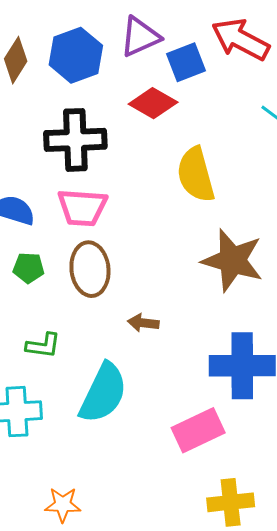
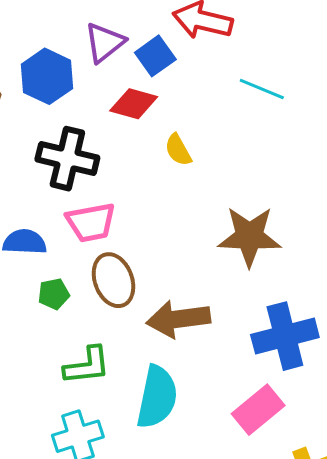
black cross: (75, 140) -> (67, 159), turned 30
yellow semicircle: (196, 175) -> (178, 150), moved, size x0.6
brown arrow: (143, 323) -> (178, 319), size x2.0
green L-shape: (43, 345) -> (87, 366), size x1.4

